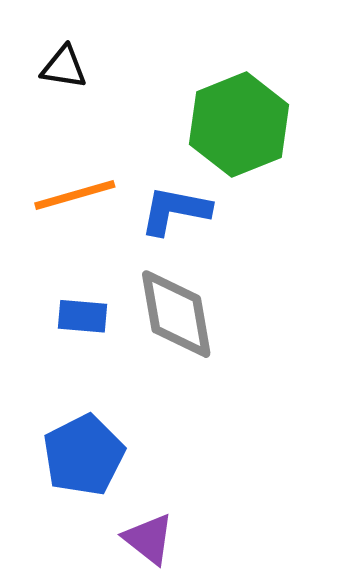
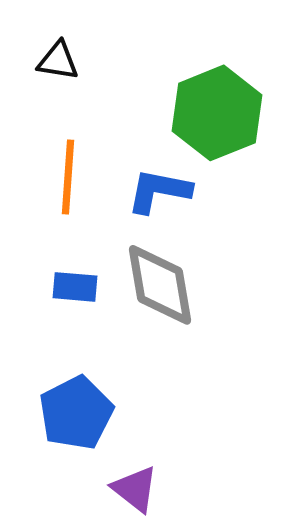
orange line: (75, 195) -> (68, 177), turned -70

